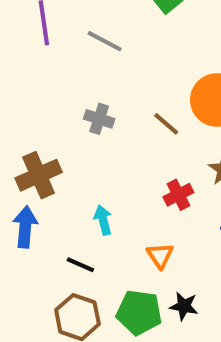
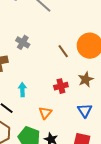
gray cross: (99, 119) -> (23, 42), moved

